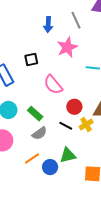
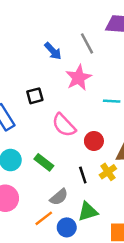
blue arrow: (48, 25) -> (53, 51), turned -42
red circle: (74, 107) -> (94, 141), moved
black line: (66, 126) -> (83, 175), turned 48
gray semicircle: (39, 133) -> (59, 197), moved

